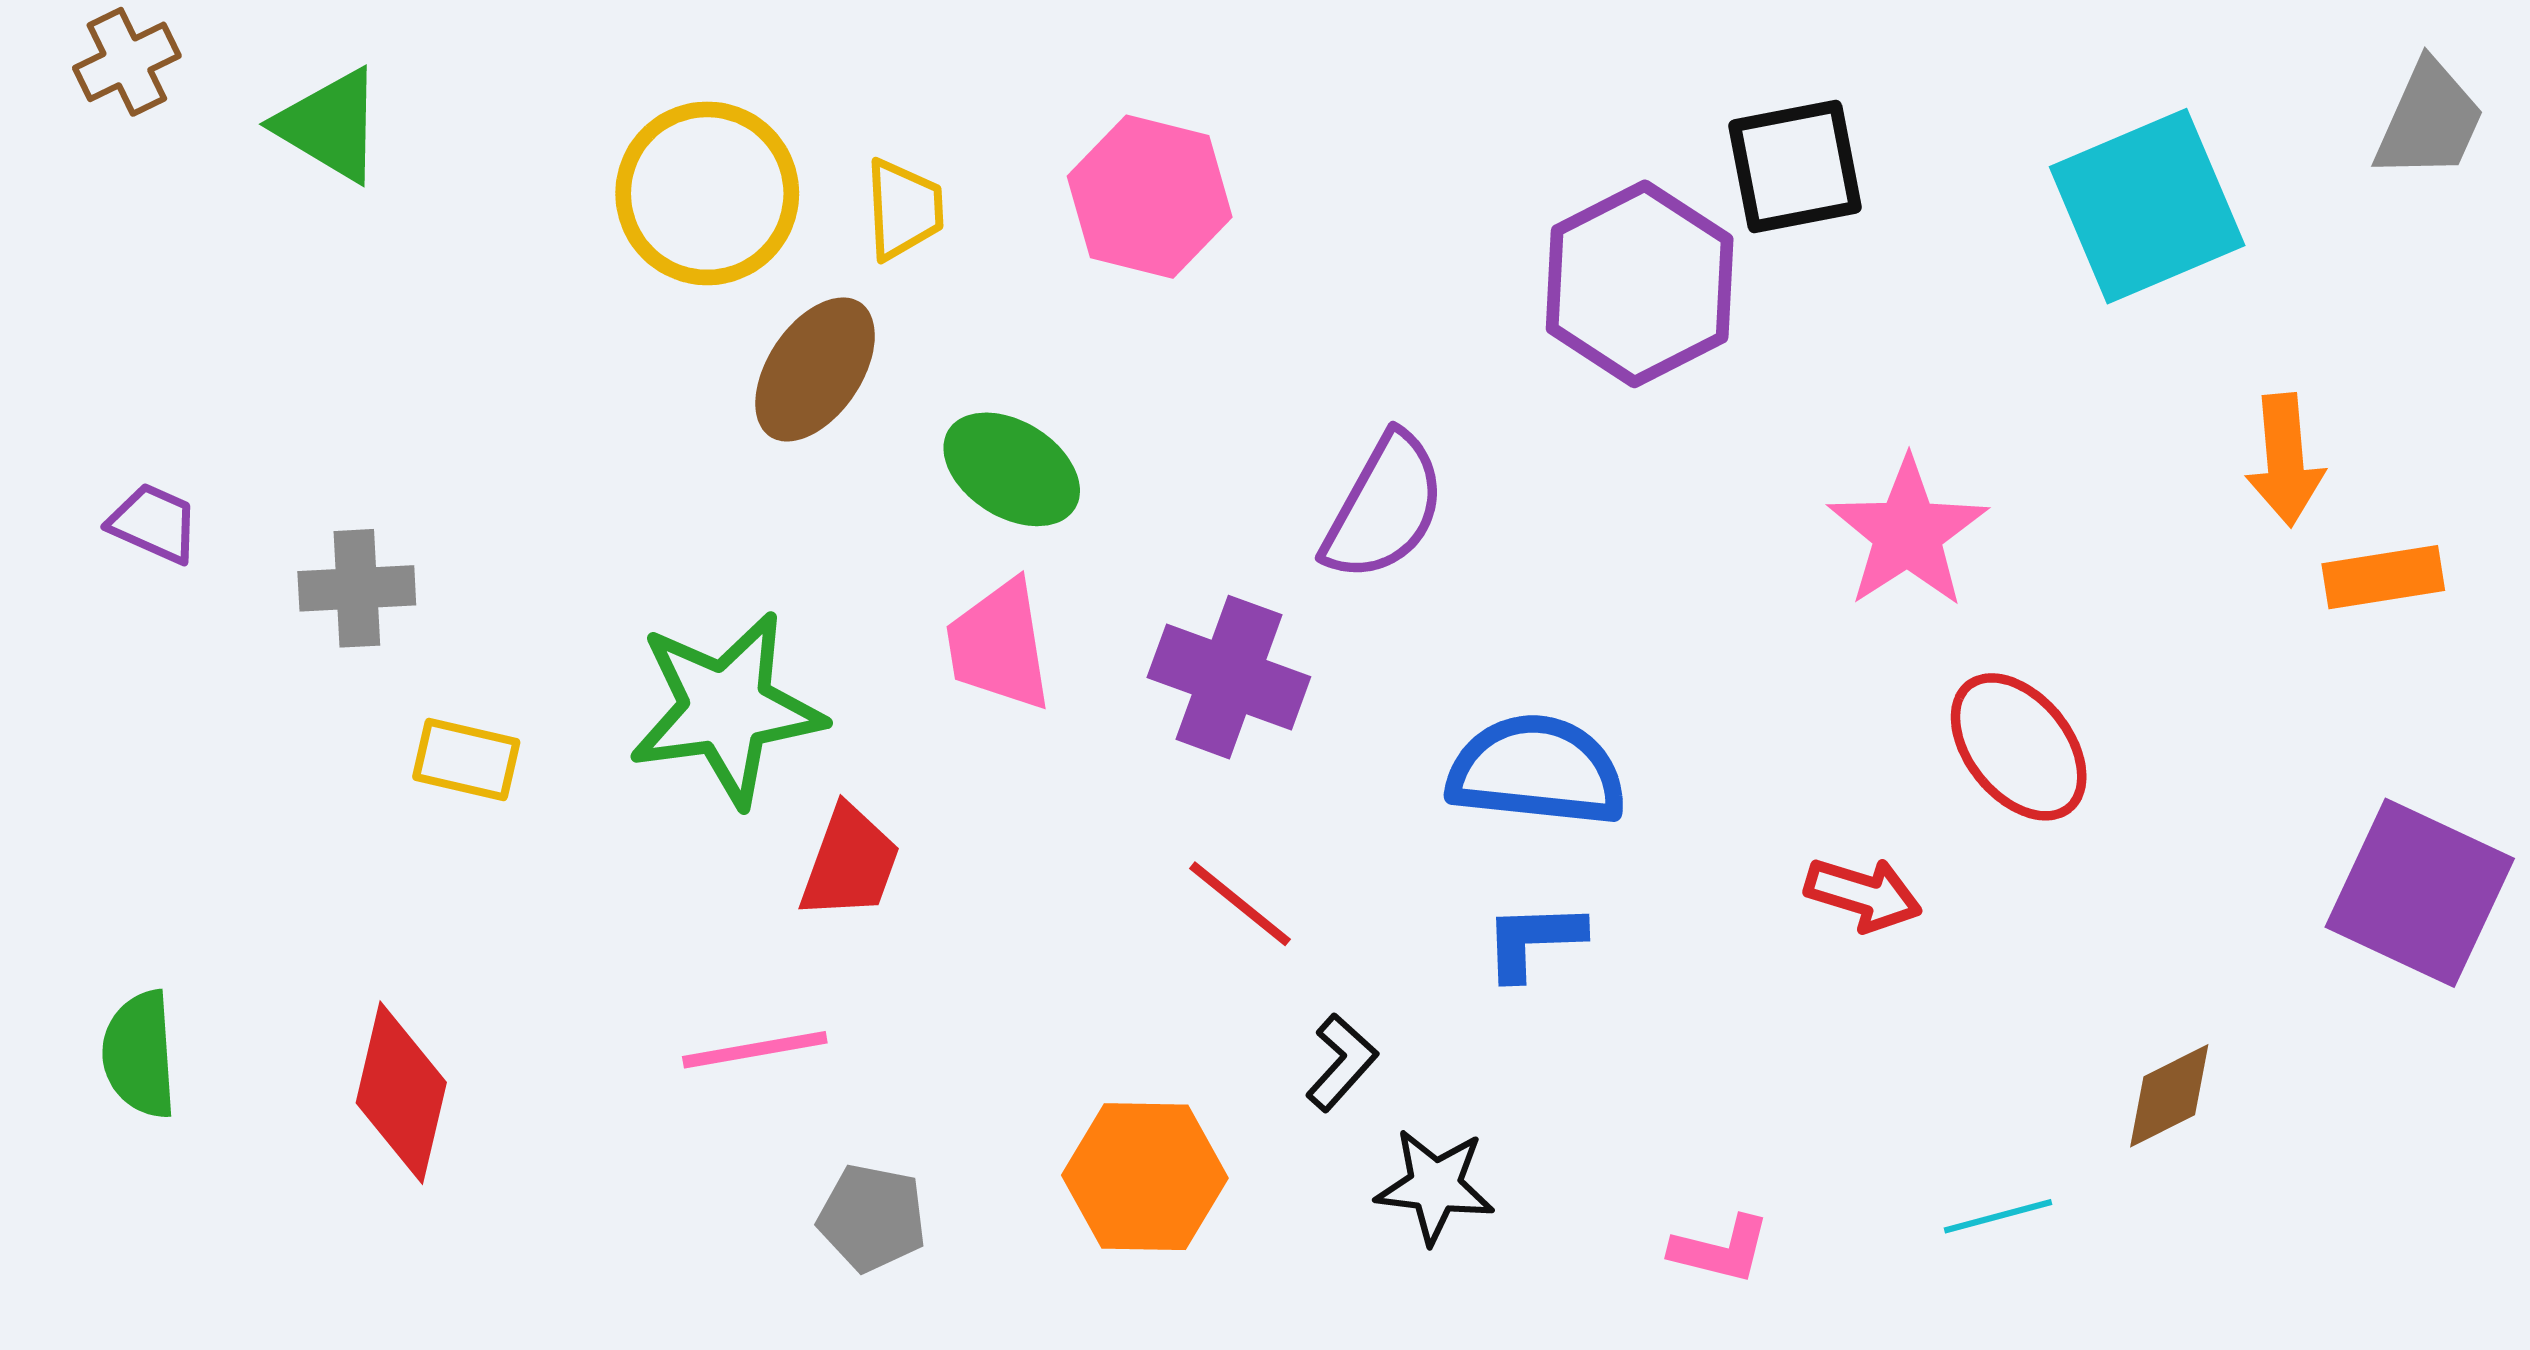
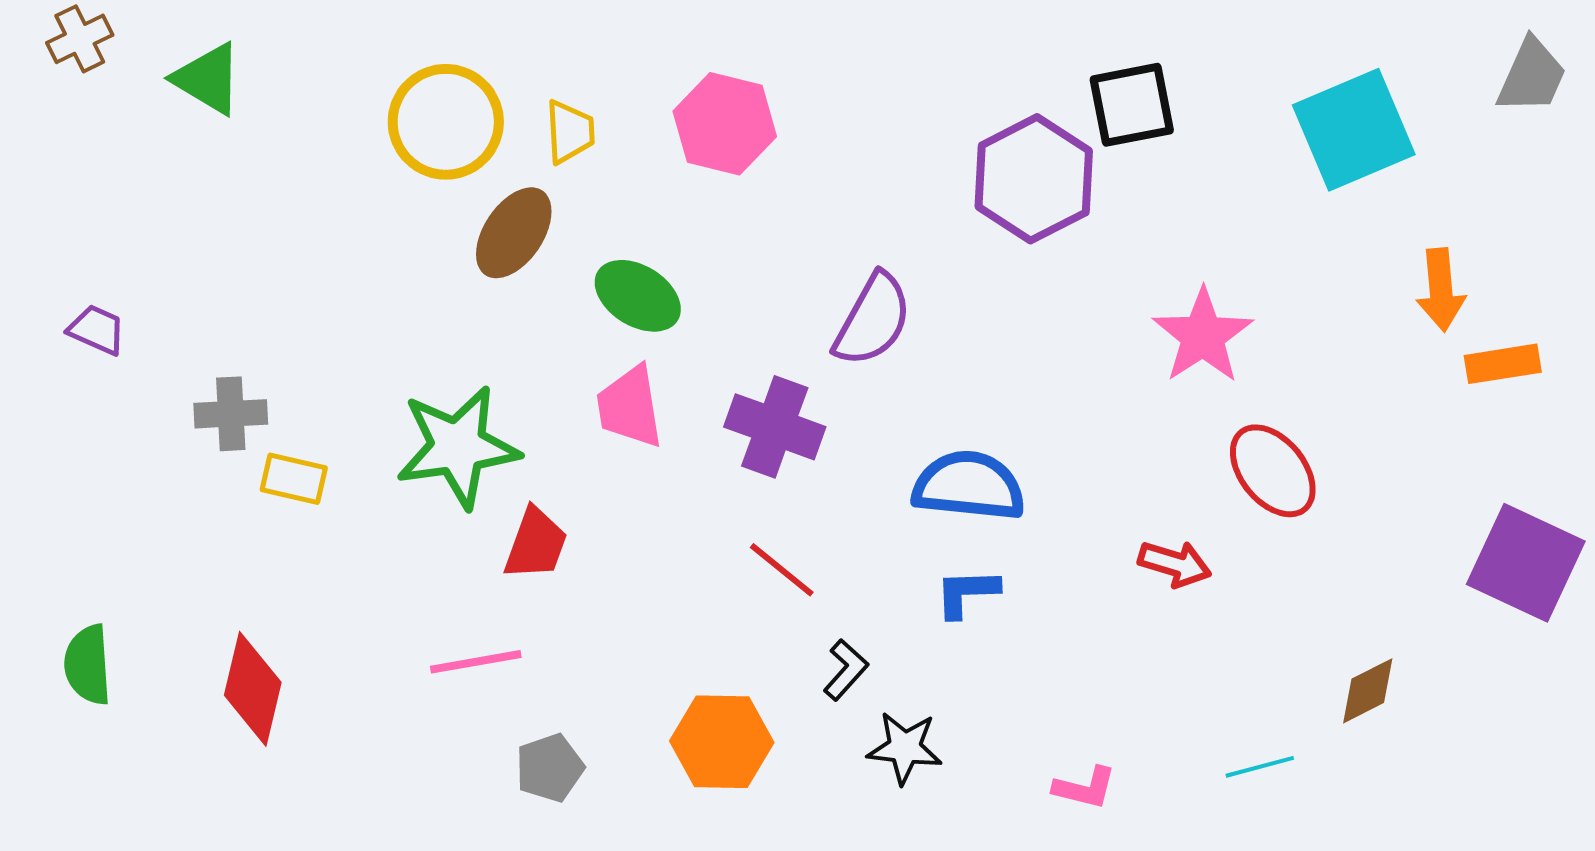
gray cross: (357, 588) -> (231, 414), moved
gray pentagon: (872, 1218) -> (550, 768), turned -30

